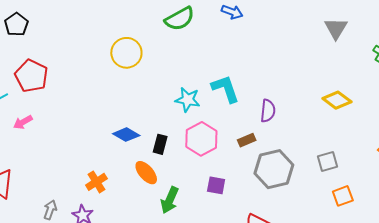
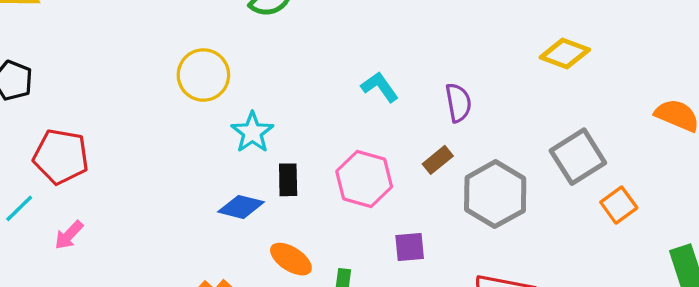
cyan L-shape: (225, 89) -> (380, 87), size x0.7
cyan star: (188, 100) -> (252, 132), moved, turned -30
black rectangle: (160, 144) -> (288, 180), moved
gray square: (327, 161) -> (578, 157), size x1.5

